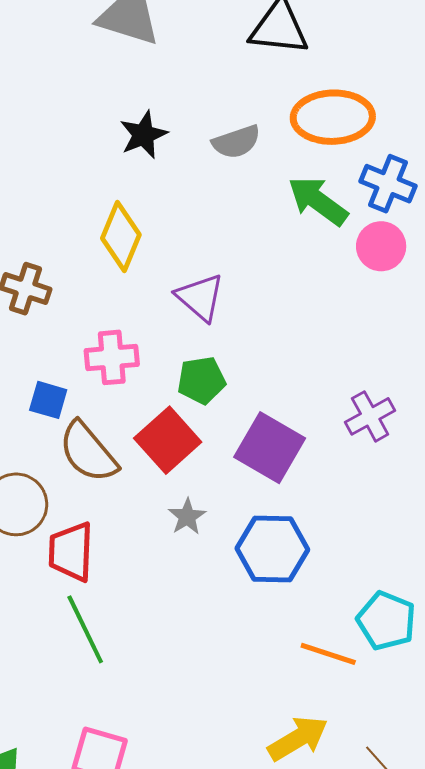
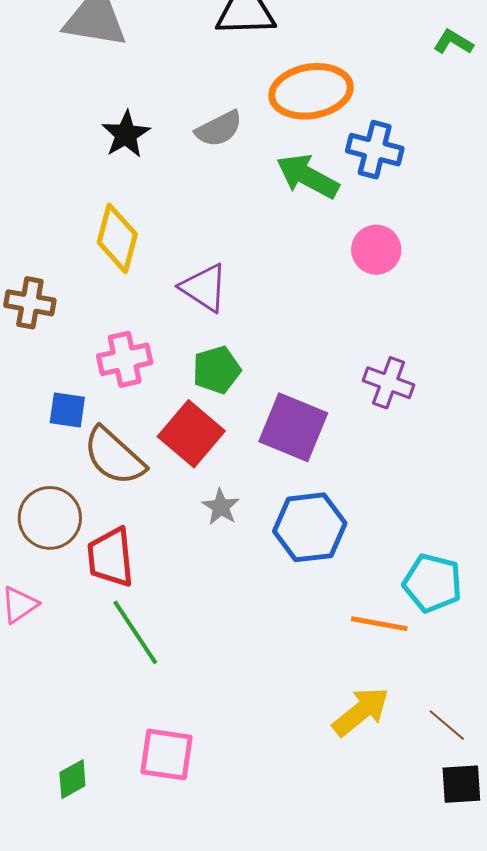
pink circle: (381, 246) -> (376, 250), moved
purple cross: (370, 416) -> (389, 383), turned -33

